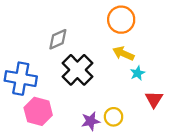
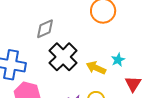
yellow arrow: (123, 53) -> (96, 68), moved

